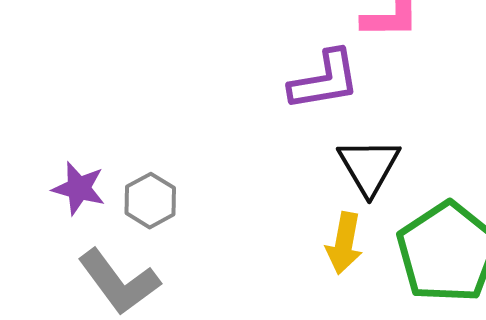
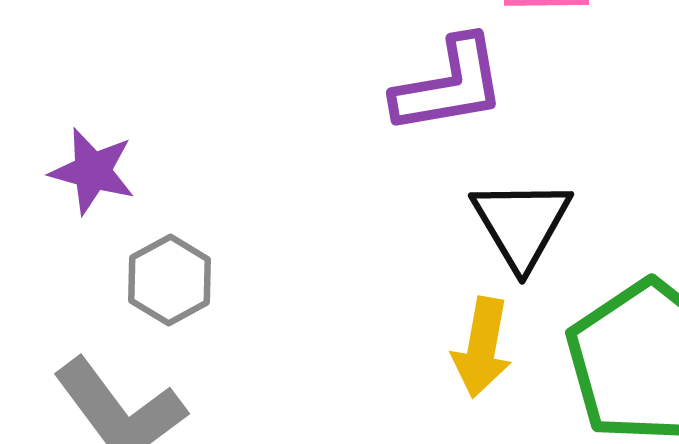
purple star: (79, 188) -> (92, 171), moved

